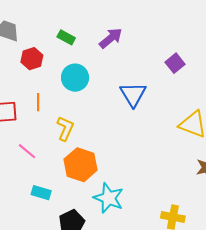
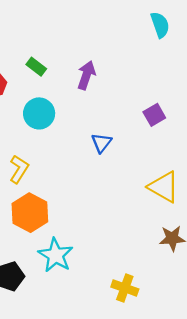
purple arrow: (111, 38) -> (86, 75), turned -40
blue triangle: (133, 94) -> (101, 143), size x0.7

